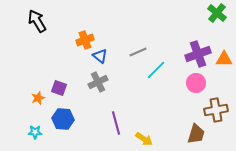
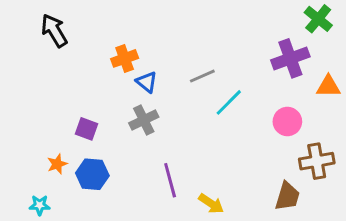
purple cross: (198, 54) -> (290, 58), moved
orange star: (38, 98) -> (57, 164), moved
cyan star: (35, 132) -> (40, 205), moved

